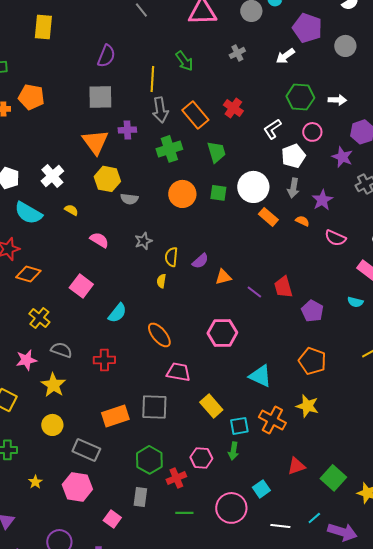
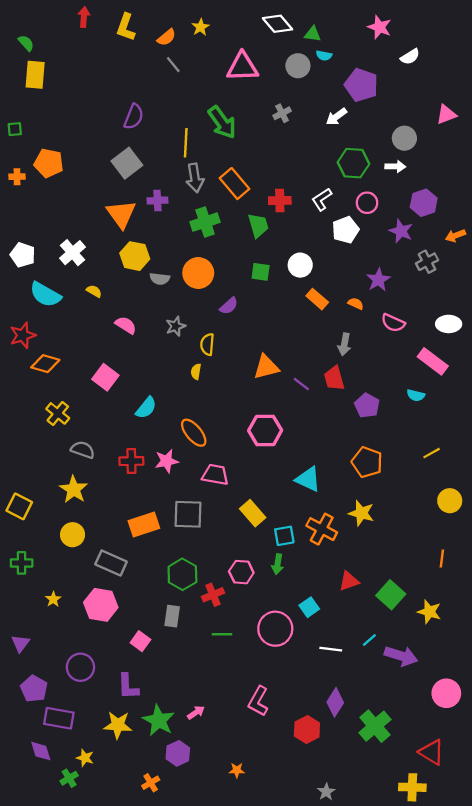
yellow rectangle: (43, 27) -> (35, 75), moved
gray circle: (345, 46) -> (404, 138), moved
green arrow: (184, 61) -> (222, 122), size x1.4
gray square: (100, 97) -> (127, 163), turned -36
red cross: (233, 108) -> (280, 201), moved, turned -36
white circle: (253, 187) -> (300, 265), size x0.7
gray arrow: (293, 188) -> (344, 344), moved
orange circle: (182, 194) -> (198, 273), moved
purple semicircle: (200, 261) -> (229, 306), moved
orange triangle: (223, 277) -> (266, 367), size x1.4
pink star: (26, 360) -> (167, 461), moved

